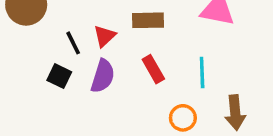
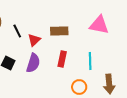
black line: (73, 43) -> (17, 31), moved
red rectangle: (153, 69) -> (62, 59), turned 42

